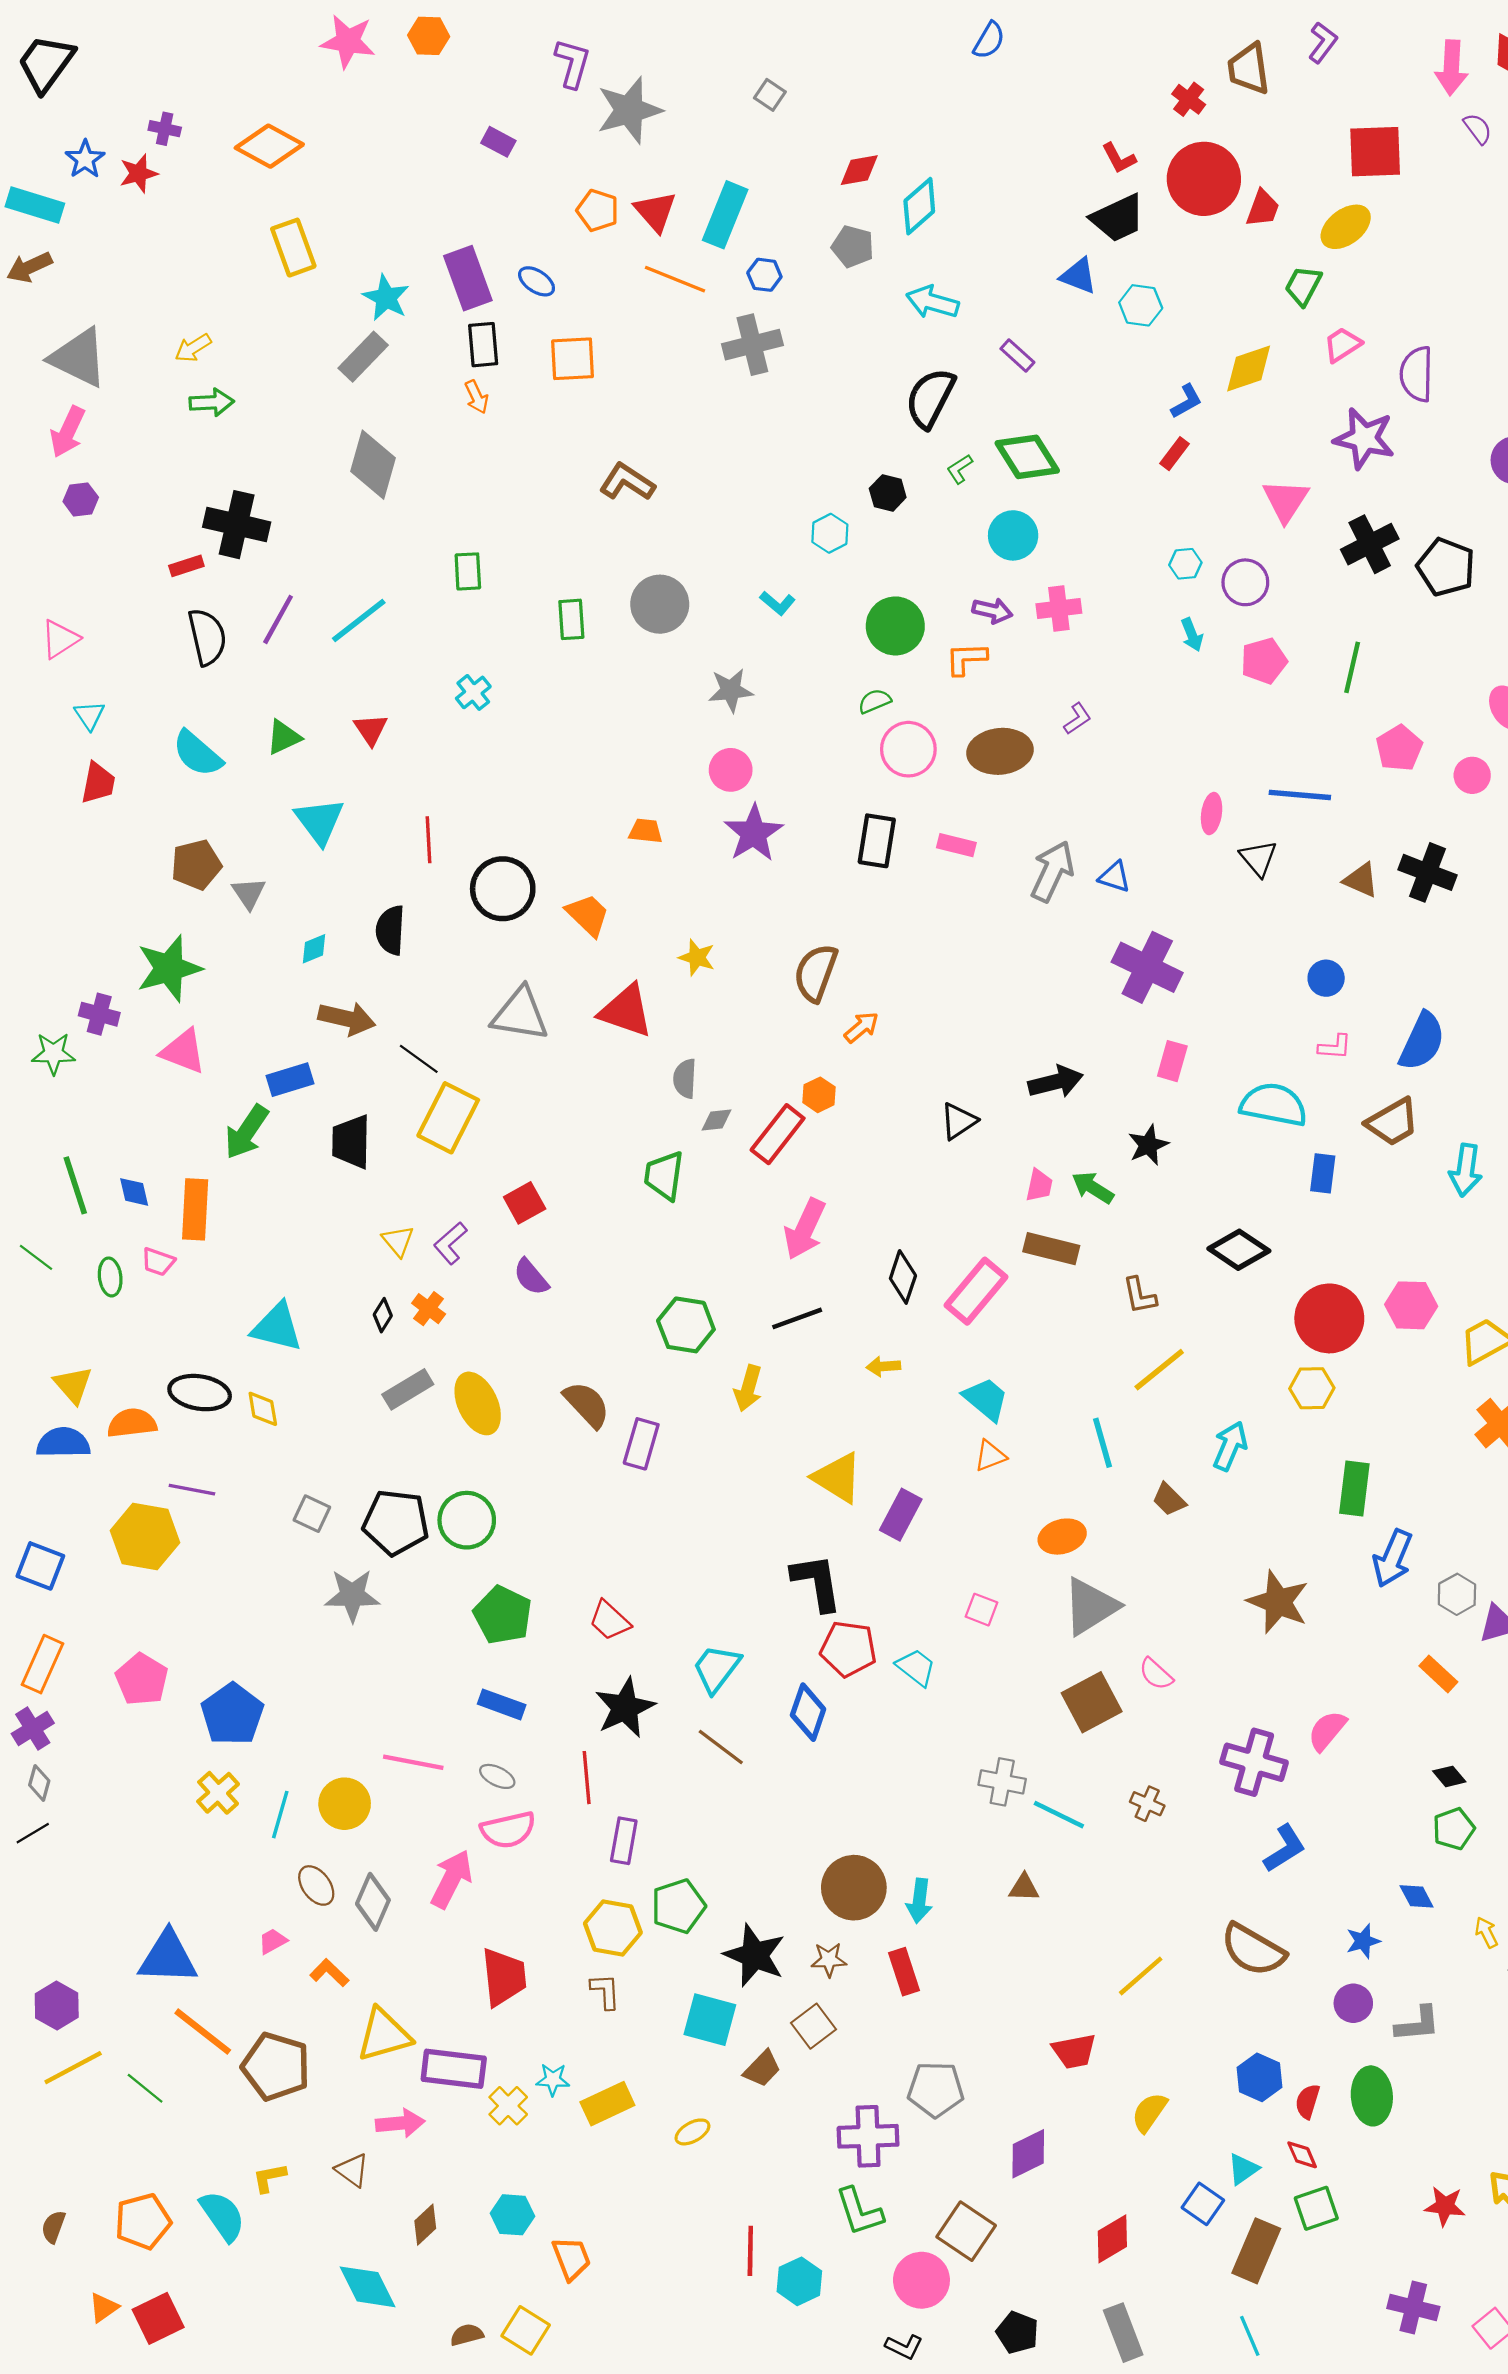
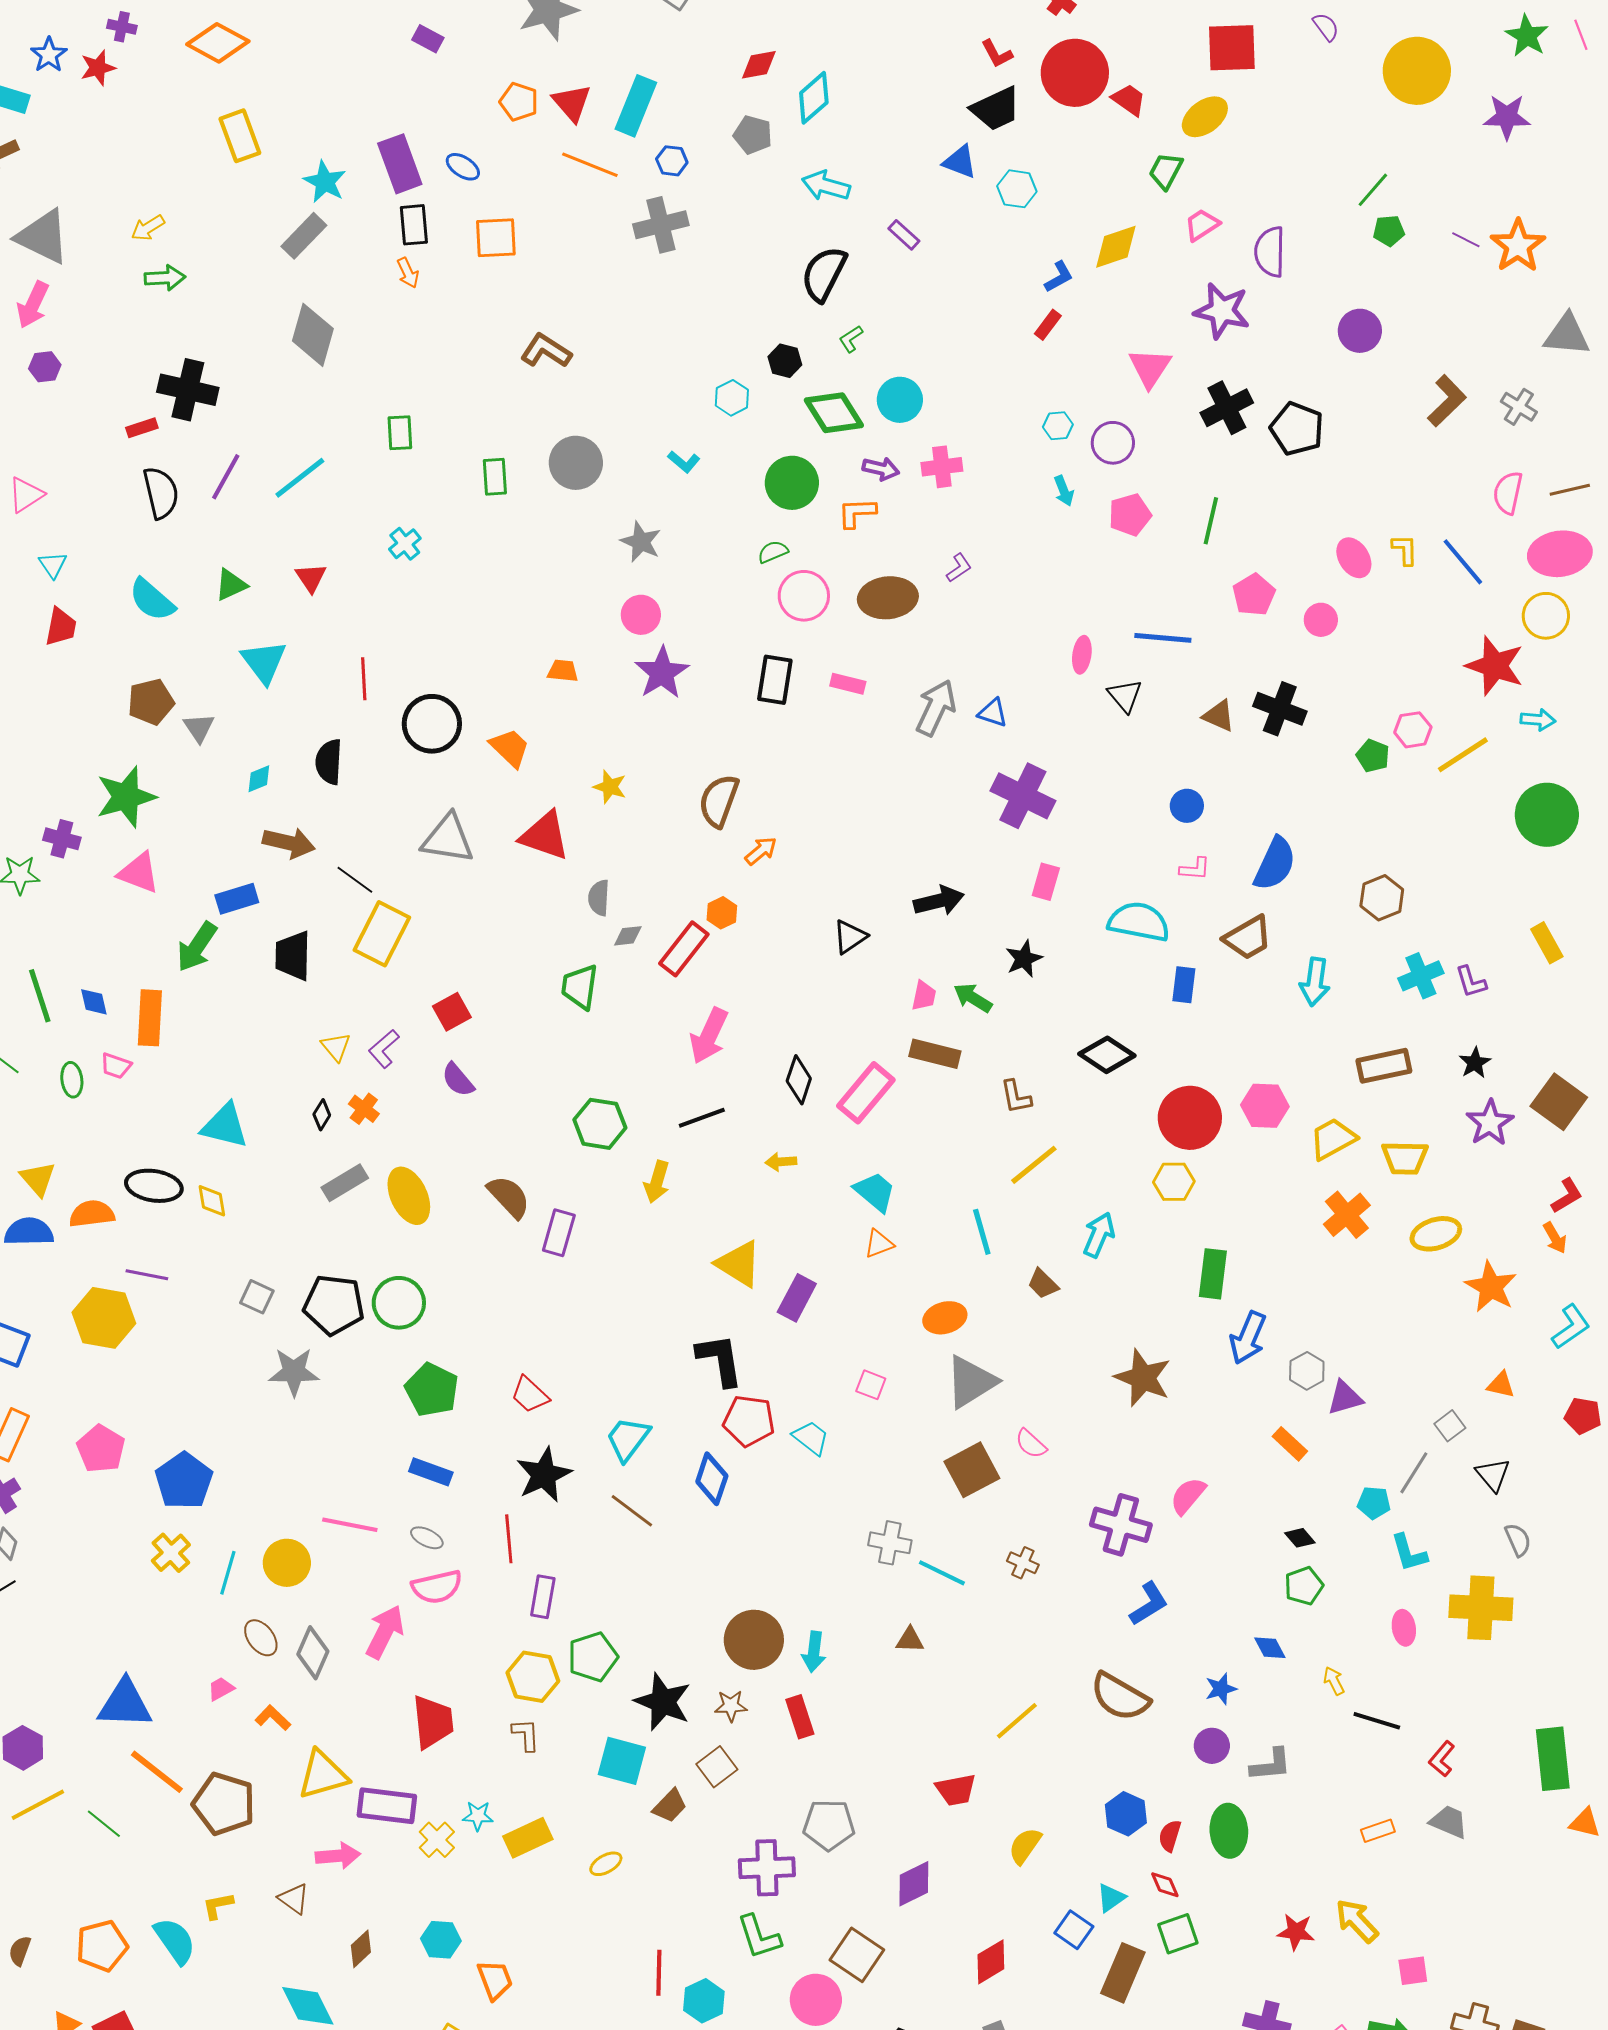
red trapezoid: (1263, 208) -> (1129, 100), turned -75
green diamond: (1027, 457) -> (834, 413), moved
gray star: (731, 690) -> (641, 542), turned 30

